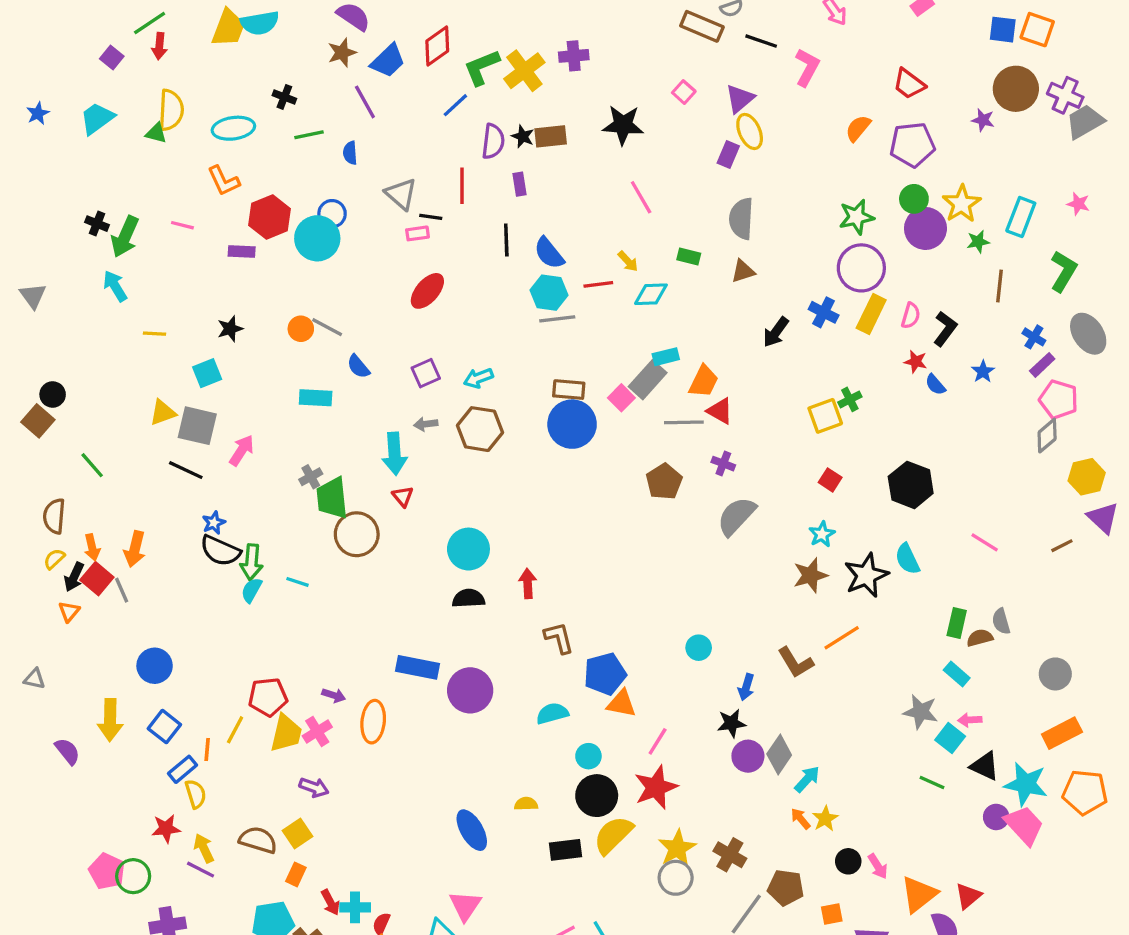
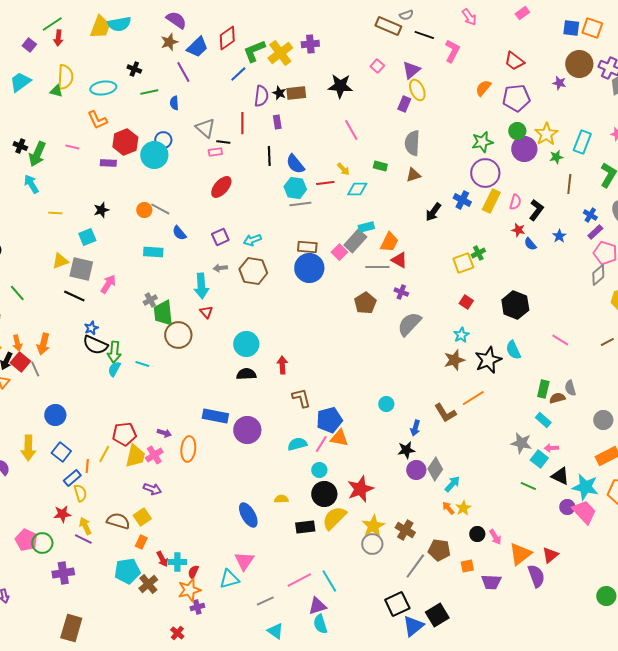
pink line: (658, 741) -> (321, 444), moved

